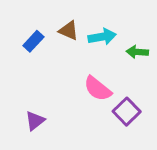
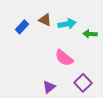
purple square: (127, 112) -> (83, 83), moved
purple triangle: (35, 121) -> (49, 87), moved

